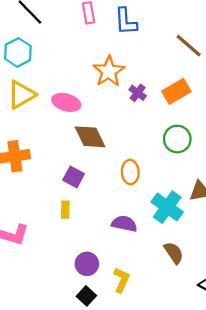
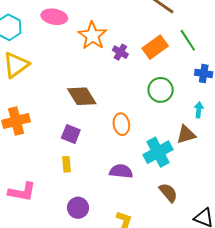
pink ellipse: (66, 102) -> (54, 17), moved
cyan cross: (167, 207) -> (158, 152), turned 32
purple circle: (87, 264) -> (78, 208), moved

